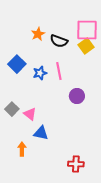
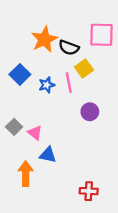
orange star: (38, 34) -> (44, 39), size x1.6
yellow square: (86, 46) -> (84, 69), moved
orange arrow: (22, 149) -> (26, 174), size x1.5

